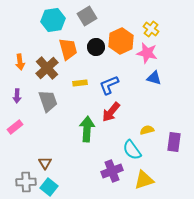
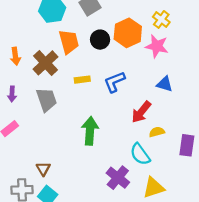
blue triangle: (154, 78) -> (165, 84), moved
red arrow: (111, 112) -> (141, 112), moved
purple cross: (112, 171) -> (118, 178), turned -30

